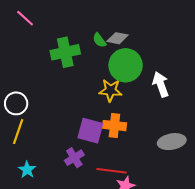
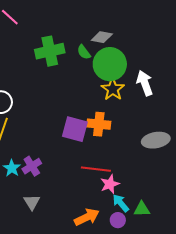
green semicircle: (99, 40) -> (84, 52), moved
yellow star: (110, 90) -> (113, 89), moved, turned 30
purple cross: (74, 158) -> (32, 166), moved

